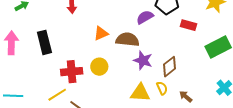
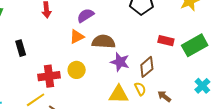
purple semicircle: (145, 17) -> (85, 15), moved
red rectangle: (189, 25) -> (166, 41), moved
black rectangle: (44, 42) -> (21, 48), size x0.7

